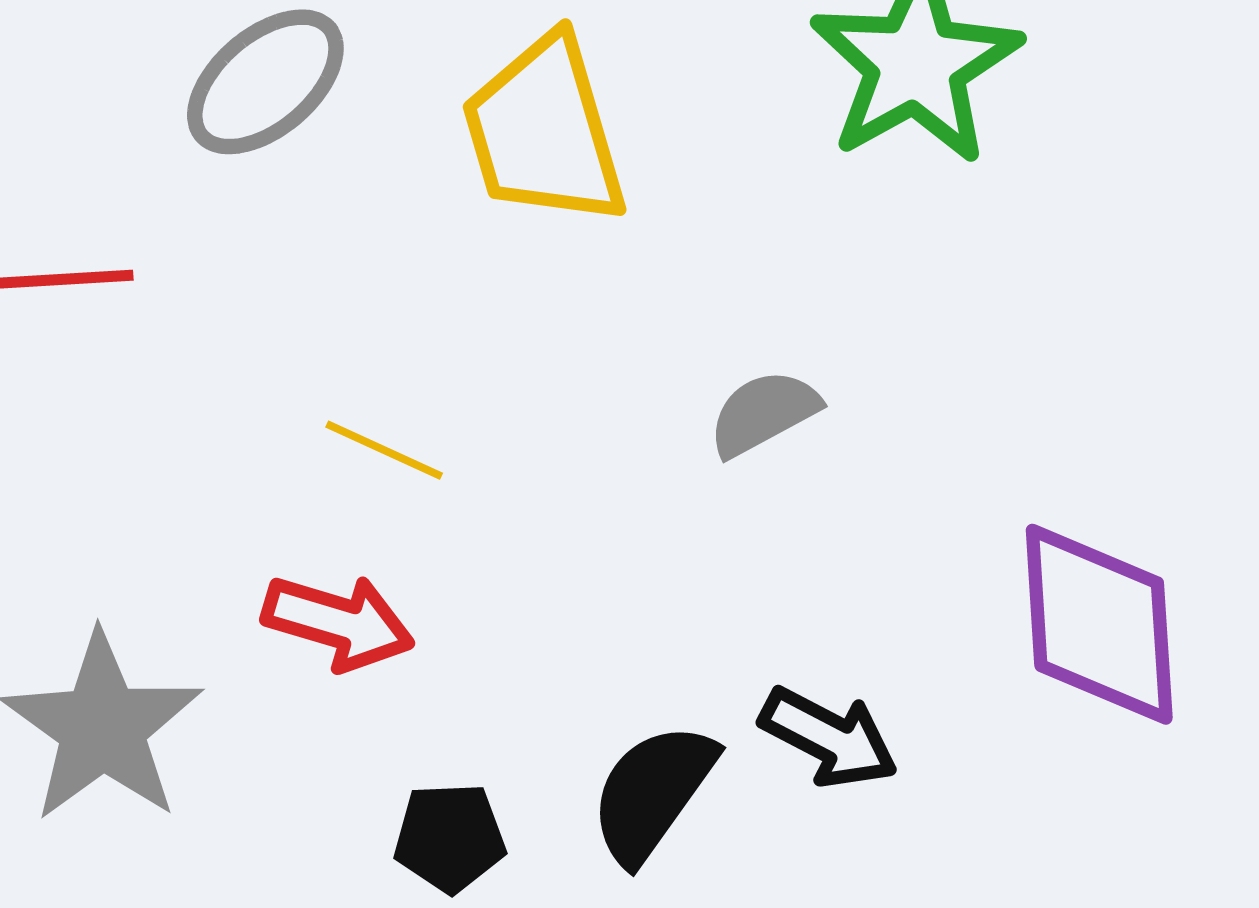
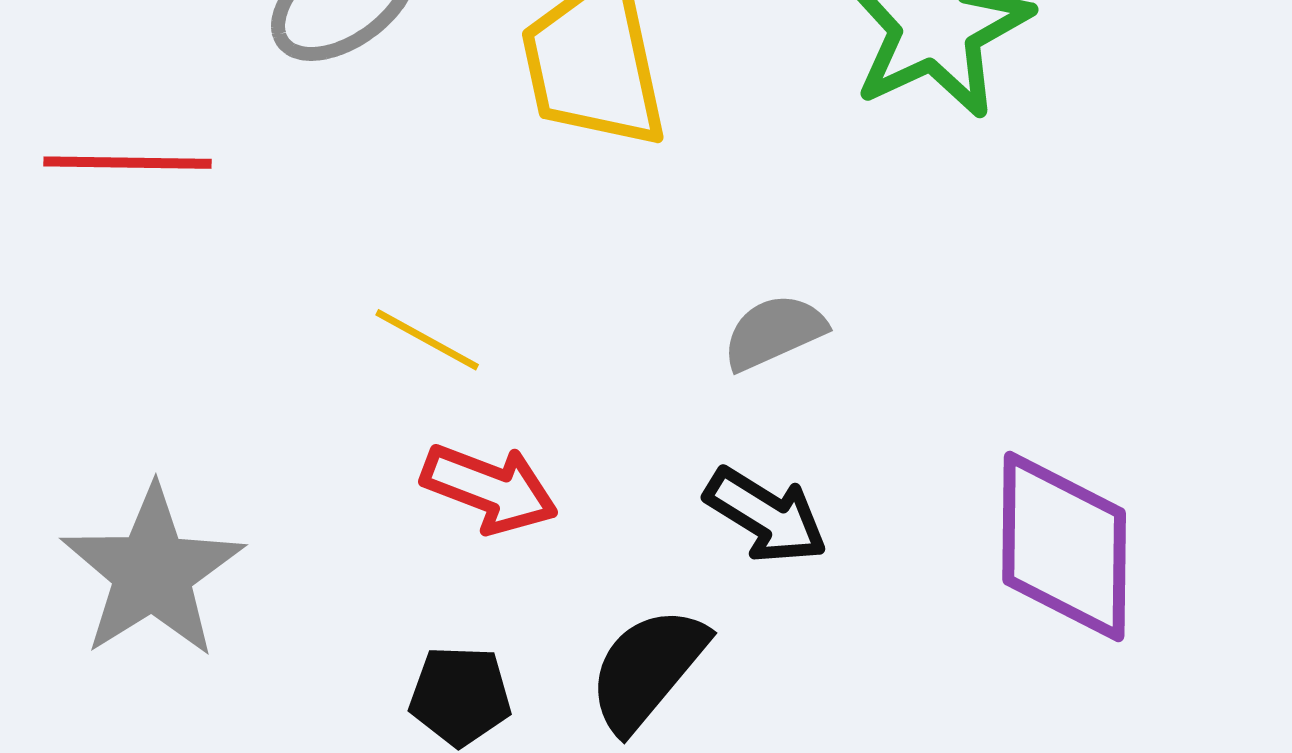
red arrow: (338, 622) -> (490, 489), moved
black arrow: (829, 737) -> (766, 515), moved

